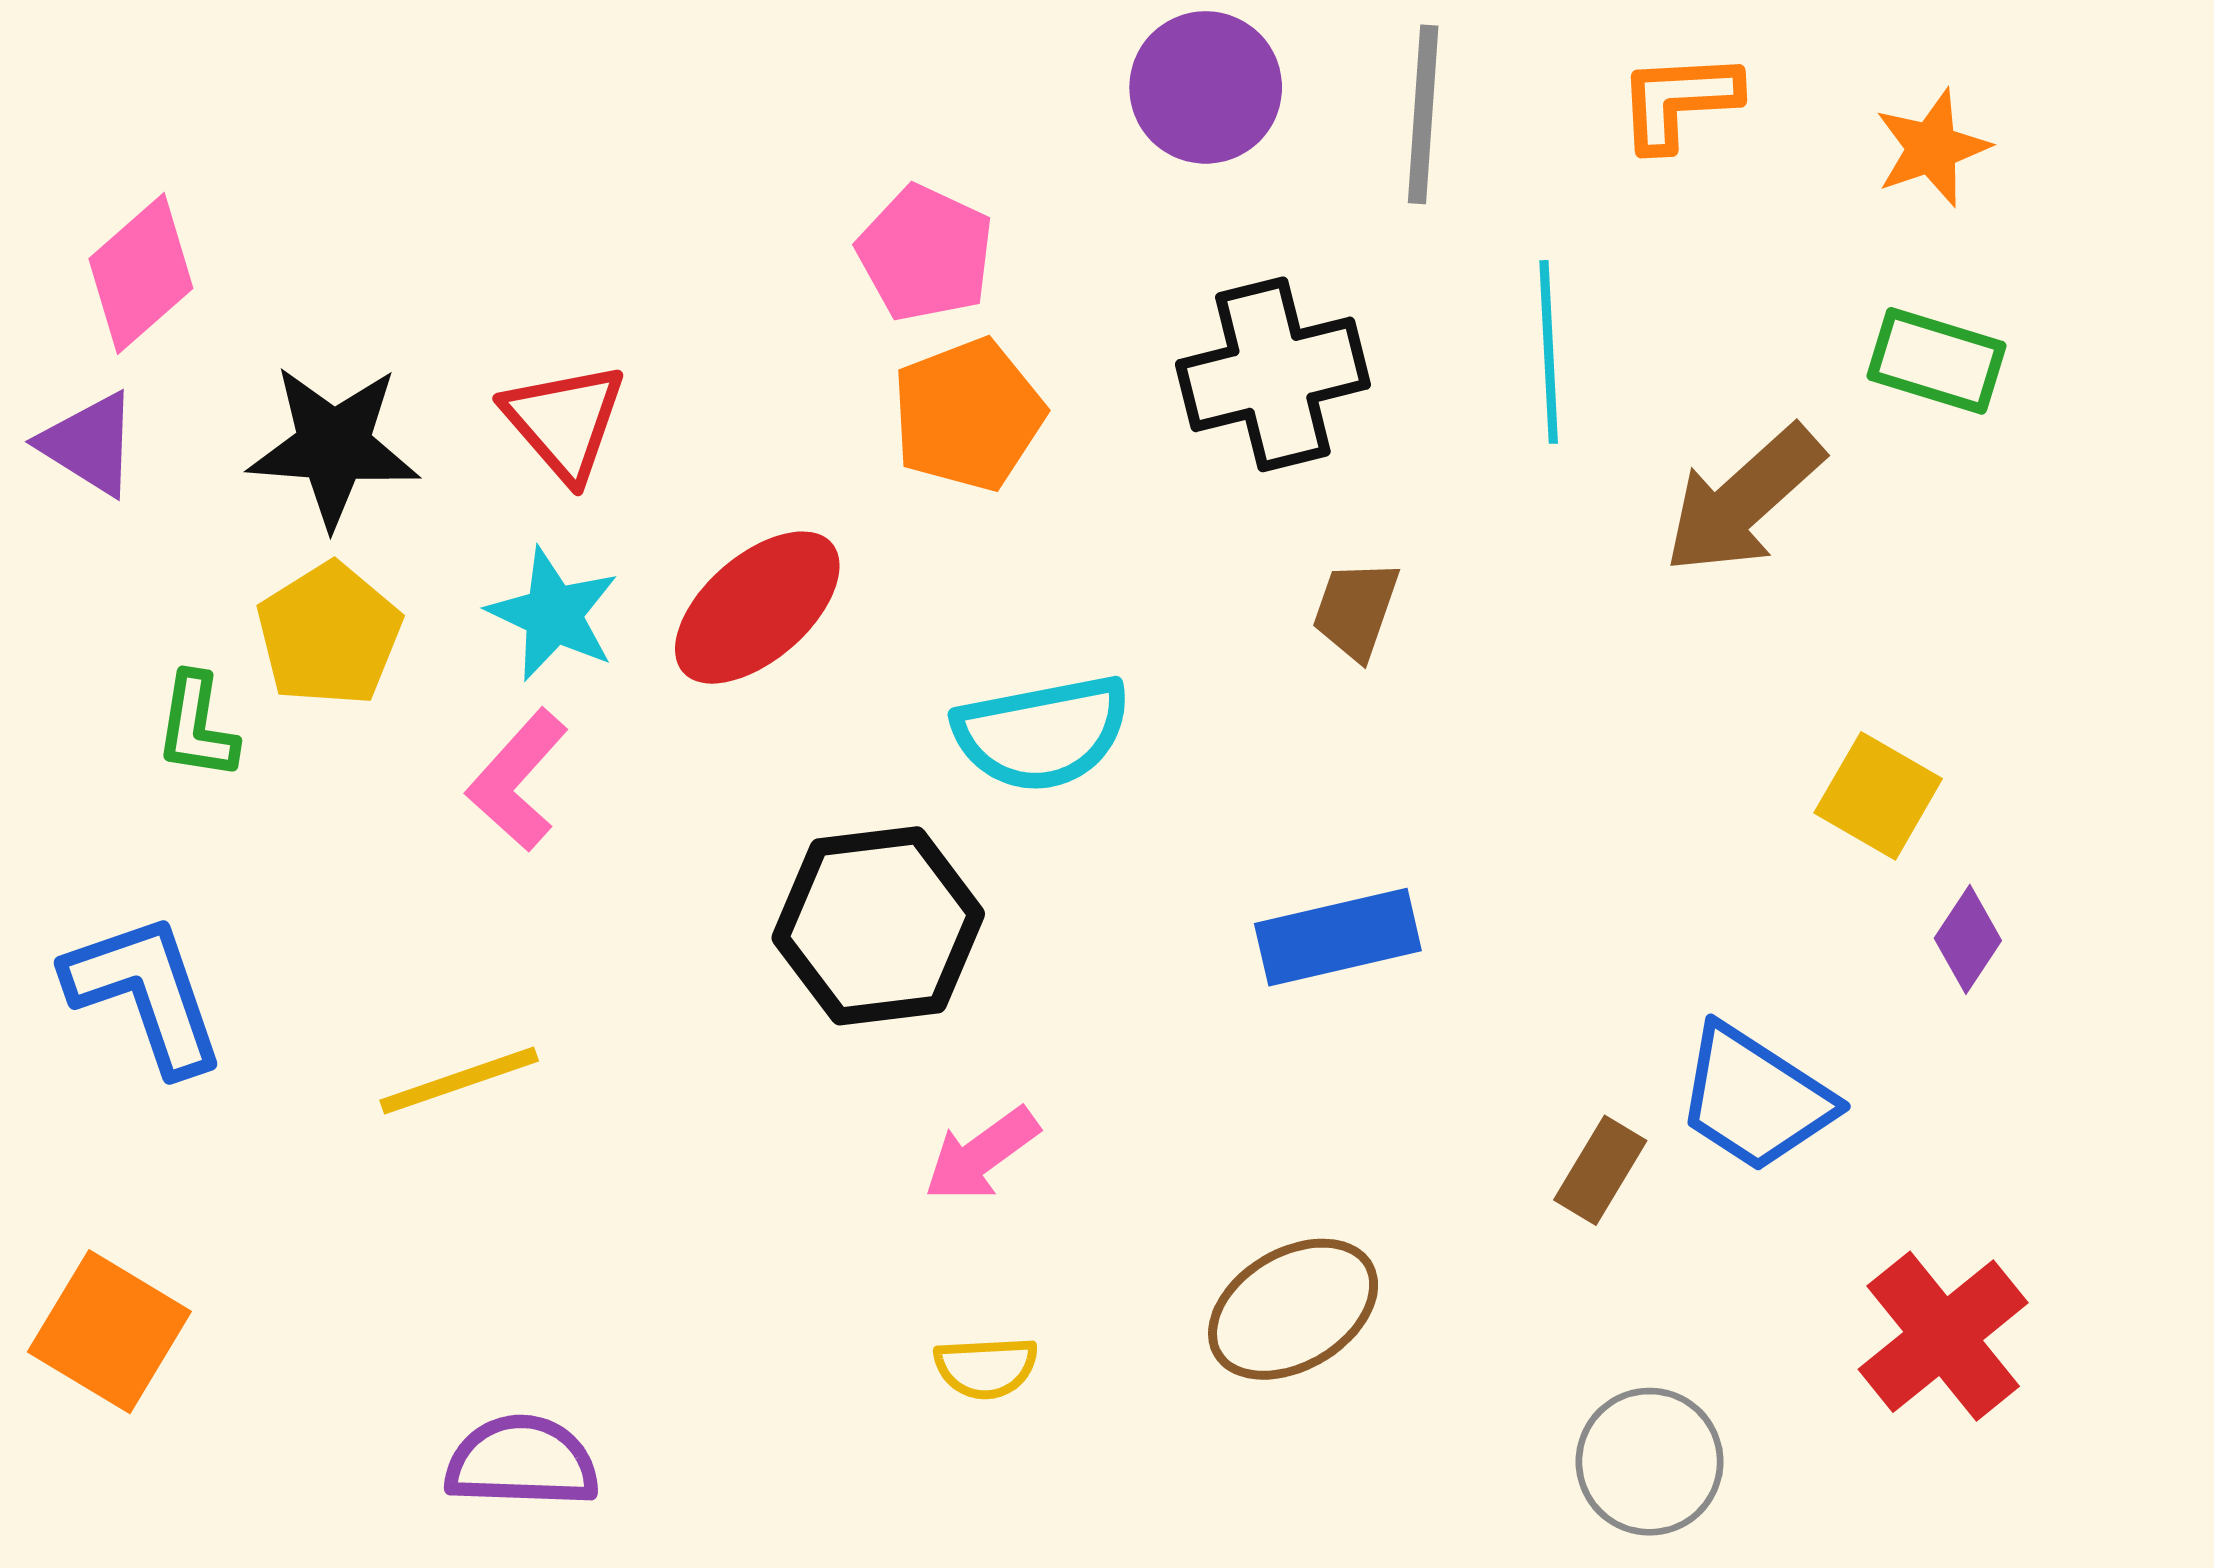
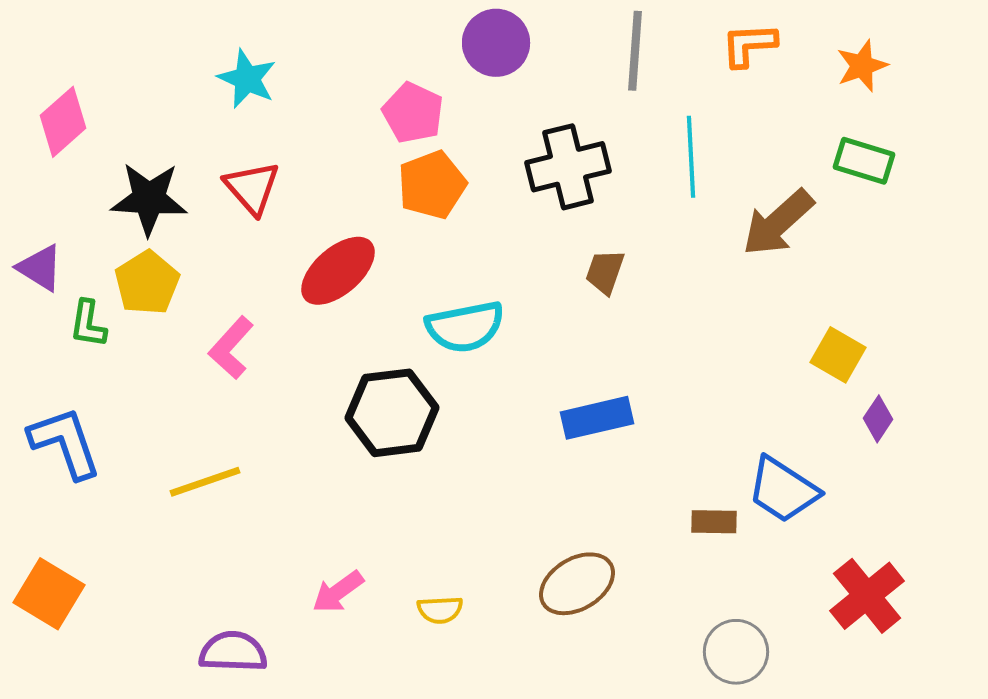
purple circle: (1206, 87) -> (496, 43), moved
purple triangle: (89, 444) -> (40, 268), moved
cyan star: (553, 614) -> (247, 79), moved
pink arrow: (981, 1155) -> (338, 592), moved
brown rectangle: (1600, 1170) -> (714, 522), turned 60

